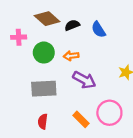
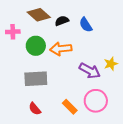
orange arrow: (71, 56) -> (61, 49), size x1.5
purple arrow: (84, 80) -> (90, 71), moved
red semicircle: (43, 121) -> (35, 109), turned -48

